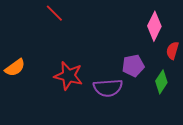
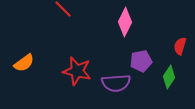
pink diamond: (154, 26) -> (125, 22), moved

